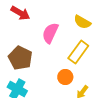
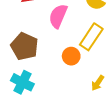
orange circle: (65, 77) -> (71, 56), moved

